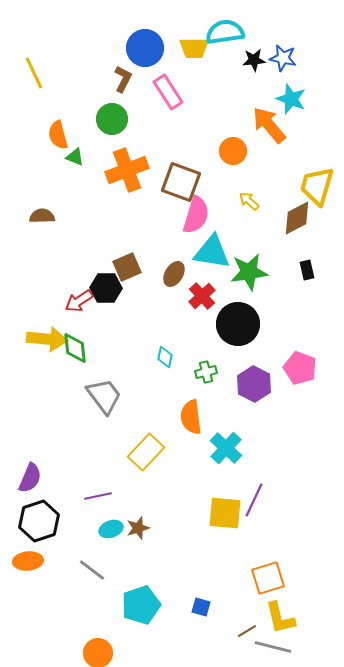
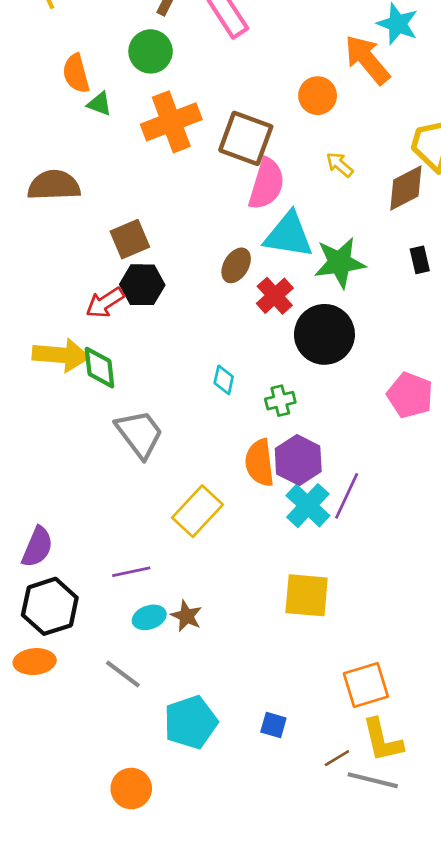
brown semicircle: (42, 216) -> (54, 185), size x1.5
brown square: (127, 267) -> (130, 239), moved
purple hexagon: (254, 384) -> (298, 460), moved
purple line: (254, 500) -> (347, 496), moved
brown star: (138, 528) -> (186, 616), turned -30

